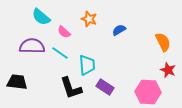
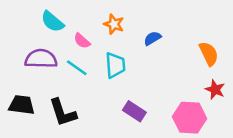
cyan trapezoid: (87, 65) -> (115, 65), moved
black L-shape: (71, 88) -> (63, 113), moved

